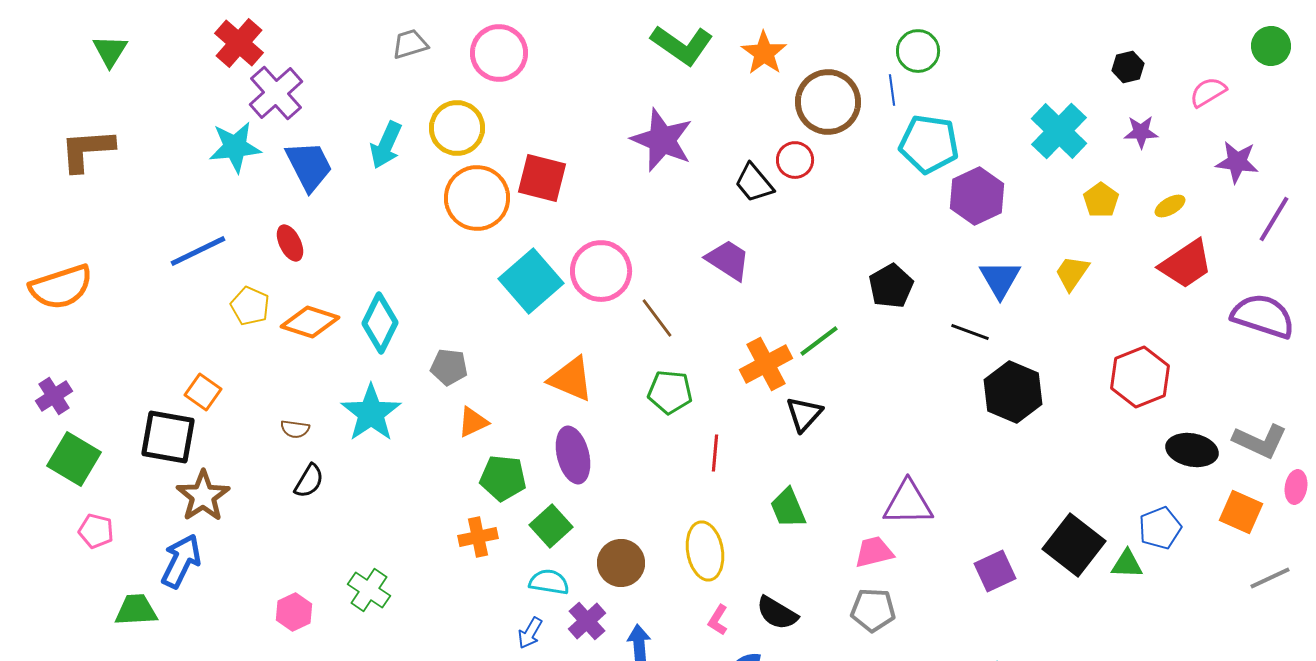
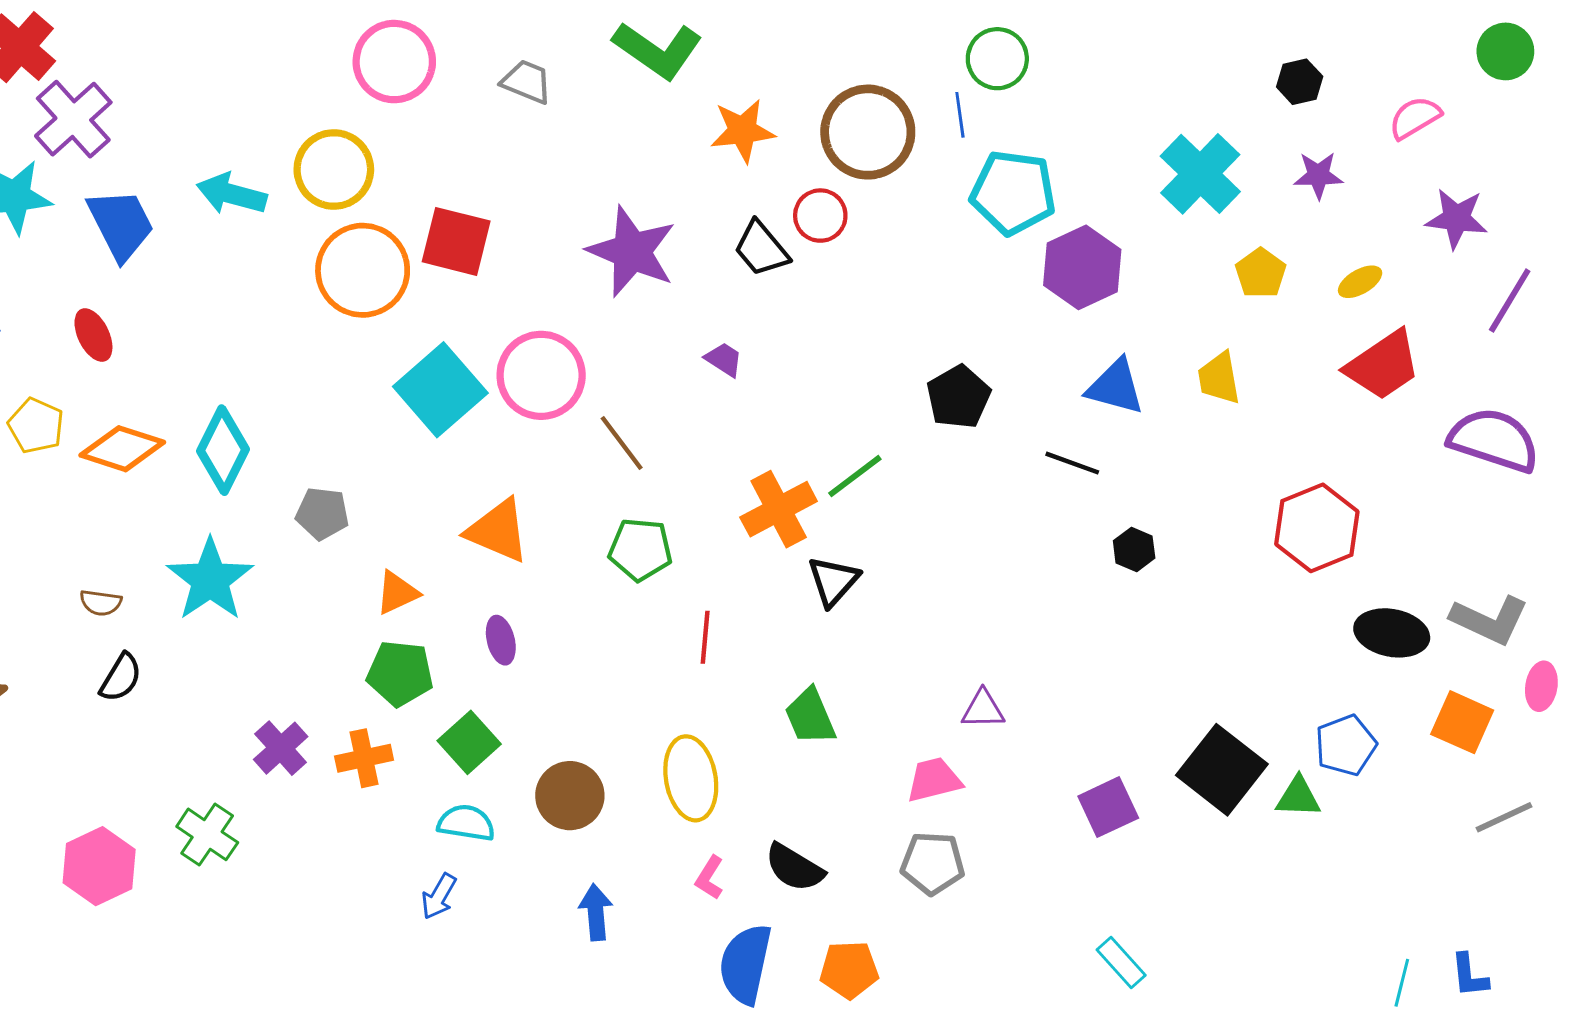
gray trapezoid: (410, 44) -> (527, 82), moved, turned 39
orange star: (764, 53) -> (743, 131), moved, turned 30
purple star: (662, 140) -> (632, 252), moved
cyan arrow: (386, 145) -> (232, 194), turned 81
purple trapezoid: (728, 260) -> (724, 359), size x0.6
yellow trapezoid: (1072, 273) -> (1219, 378), turned -45
blue triangle: (1000, 279) -> (1115, 387), turned -45
black hexagon: (1013, 392) -> (1134, 549), size x0.5
orange triangle: (473, 422) -> (397, 593), moved
purple ellipse: (573, 455) -> (501, 640), size x0.6
purple triangle: (908, 503) -> (983, 709), size x0.6
pink hexagon: (294, 612) -> (99, 866), size x1.4
purple cross: (587, 621) -> (281, 748), moved

